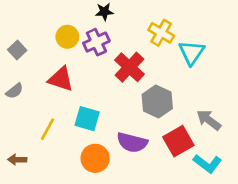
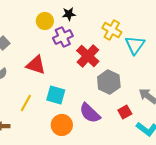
yellow circle: (67, 37) -> (45, 21), moved
red square: (178, 141) -> (125, 112), size x0.6
purple semicircle: (132, 142) -> (90, 113), turned 30

